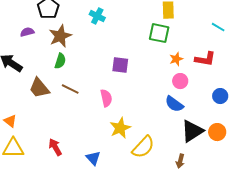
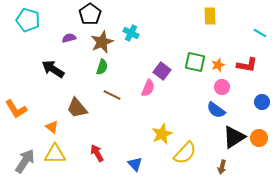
cyan cross: (97, 16) -> (131, 33), moved
green square: (159, 33) -> (195, 62), moved
purple square: (120, 65) -> (162, 71), turned 30
brown trapezoid: (39, 88) -> (77, 108), moved
pink semicircle: (106, 98) -> (148, 88), moved, turned 36

